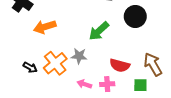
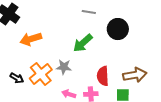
brown arrow: (153, 64) -> (135, 75), turned 110
red semicircle: (120, 65) -> (103, 76), turned 72

